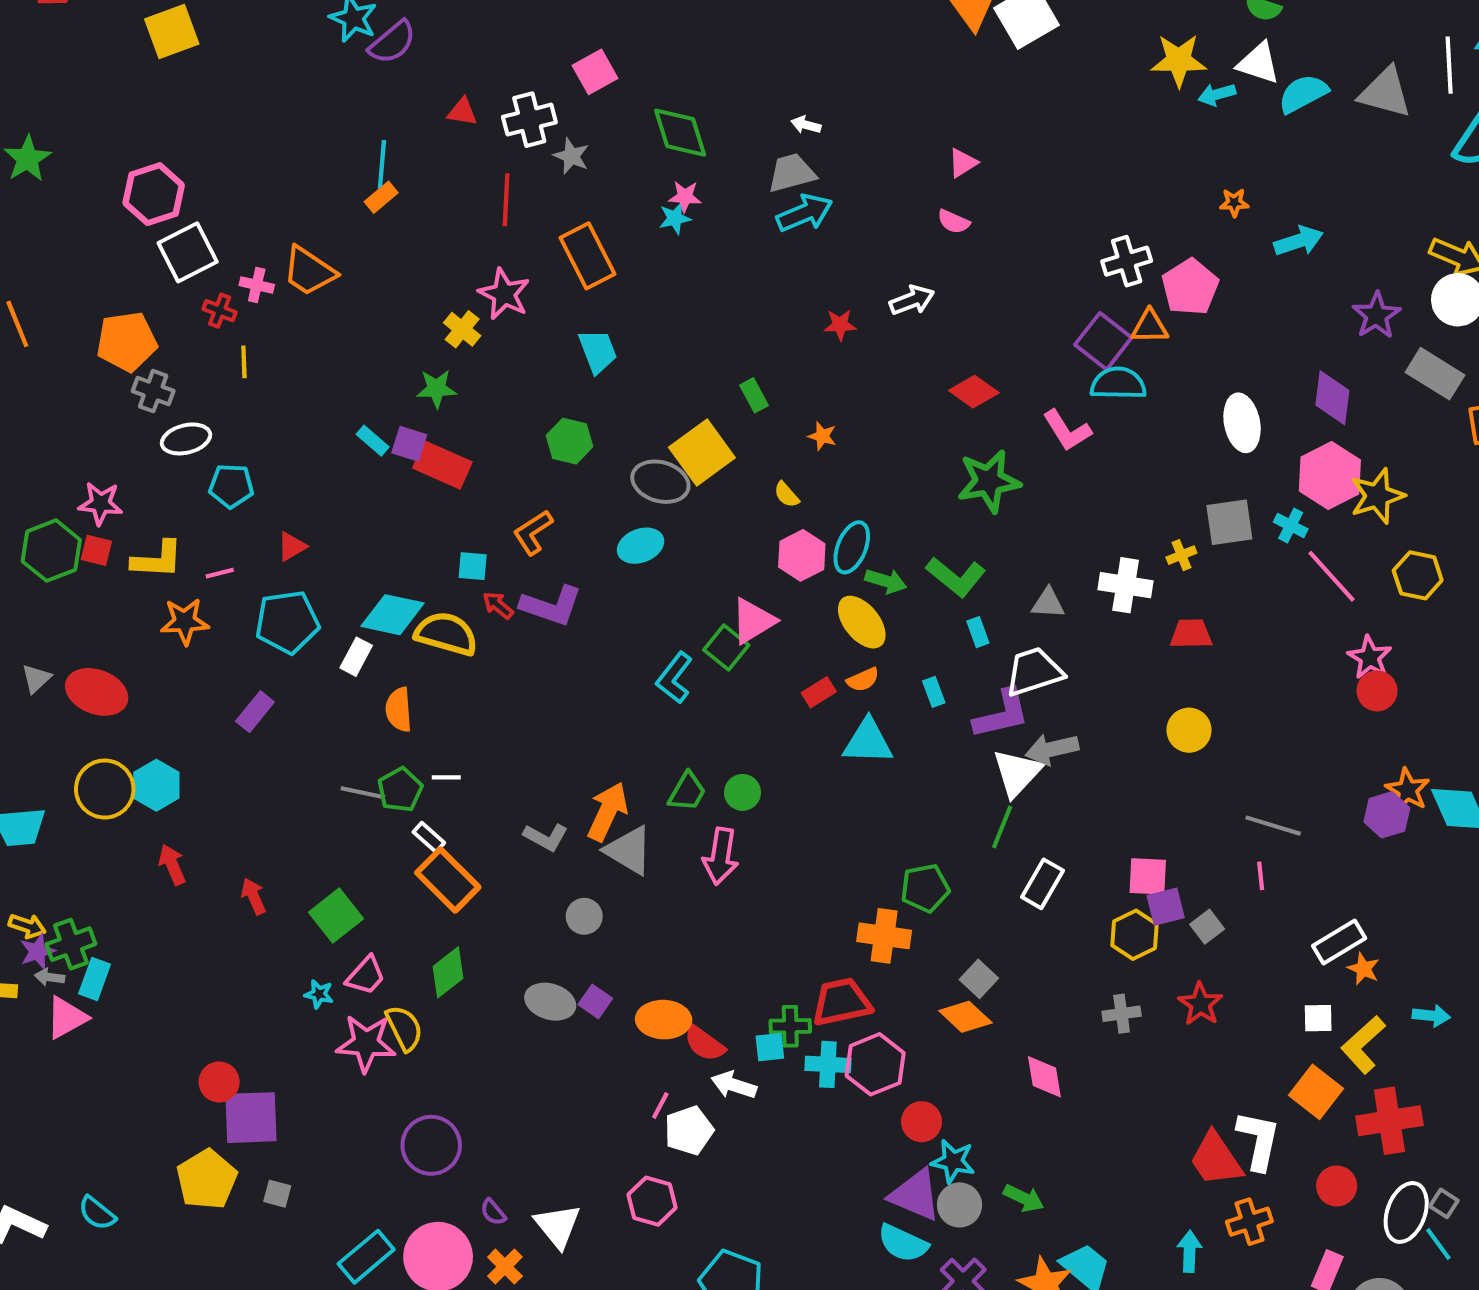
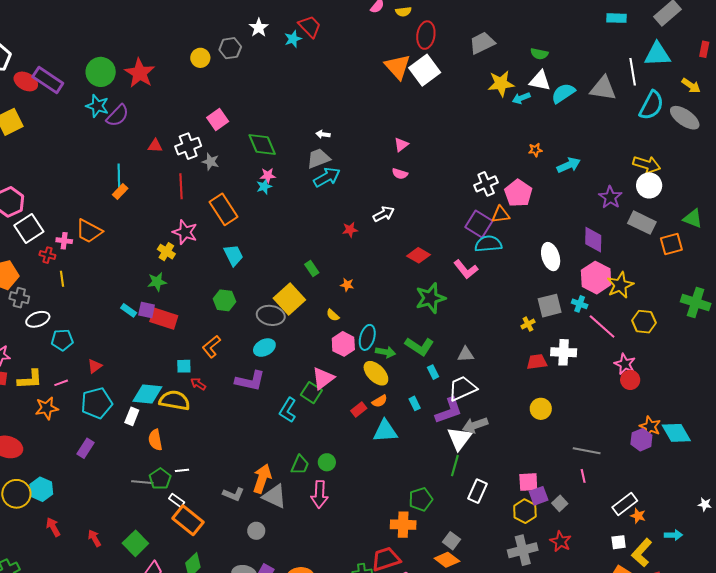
white cross: (1126, 585) -> (564, 352), moved
purple L-shape: (551, 606) -> (250, 381), moved
gray cross: (1122, 1014) -> (523, 550), size x1.6

